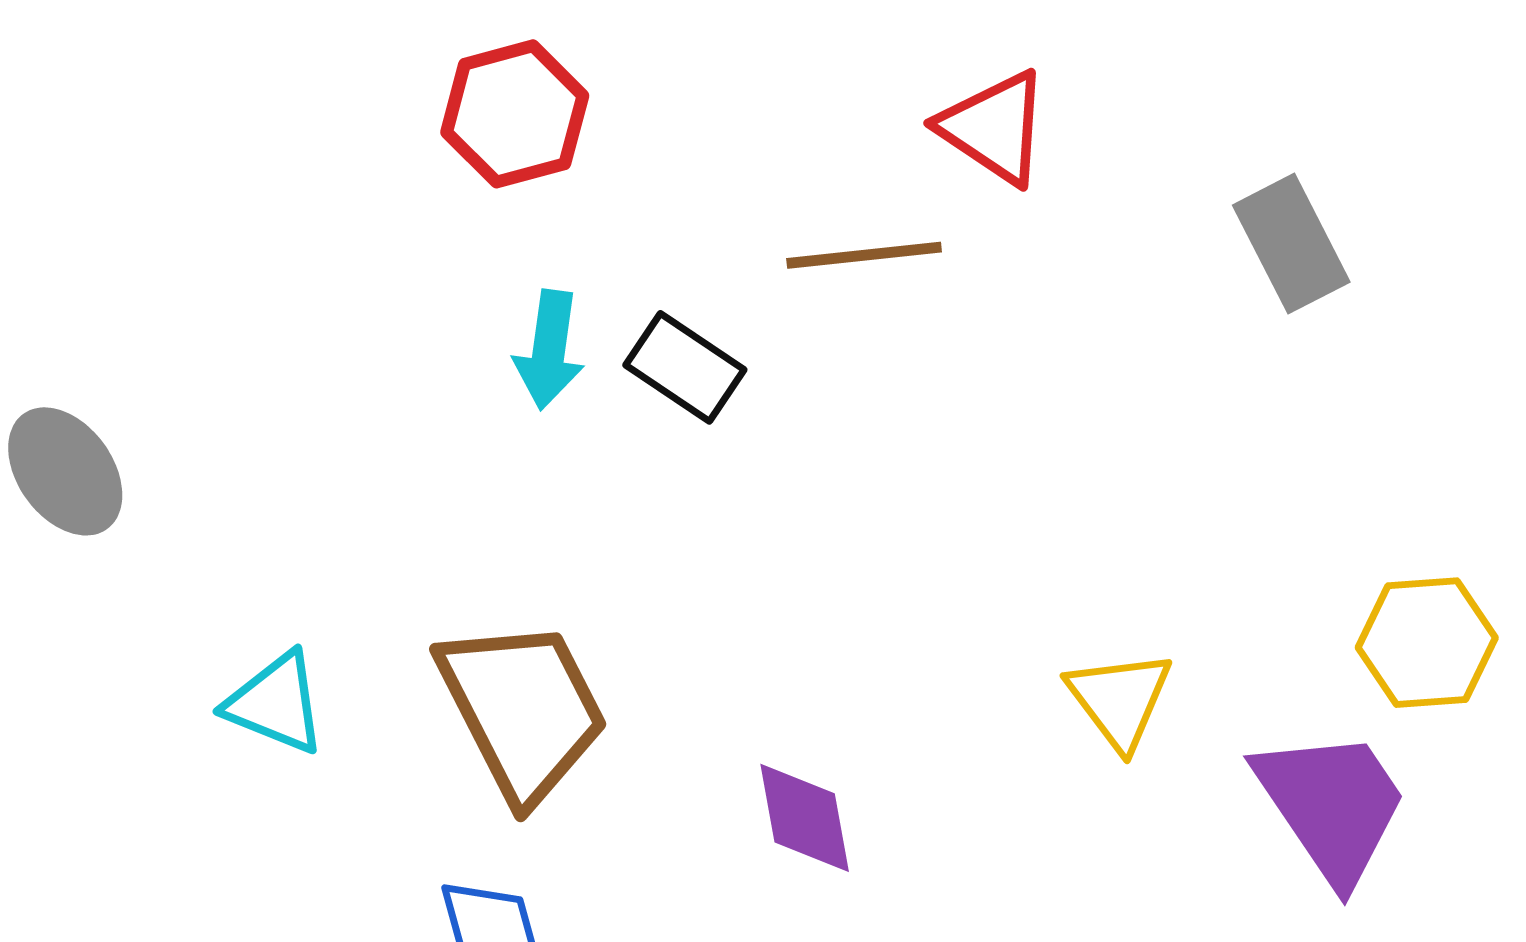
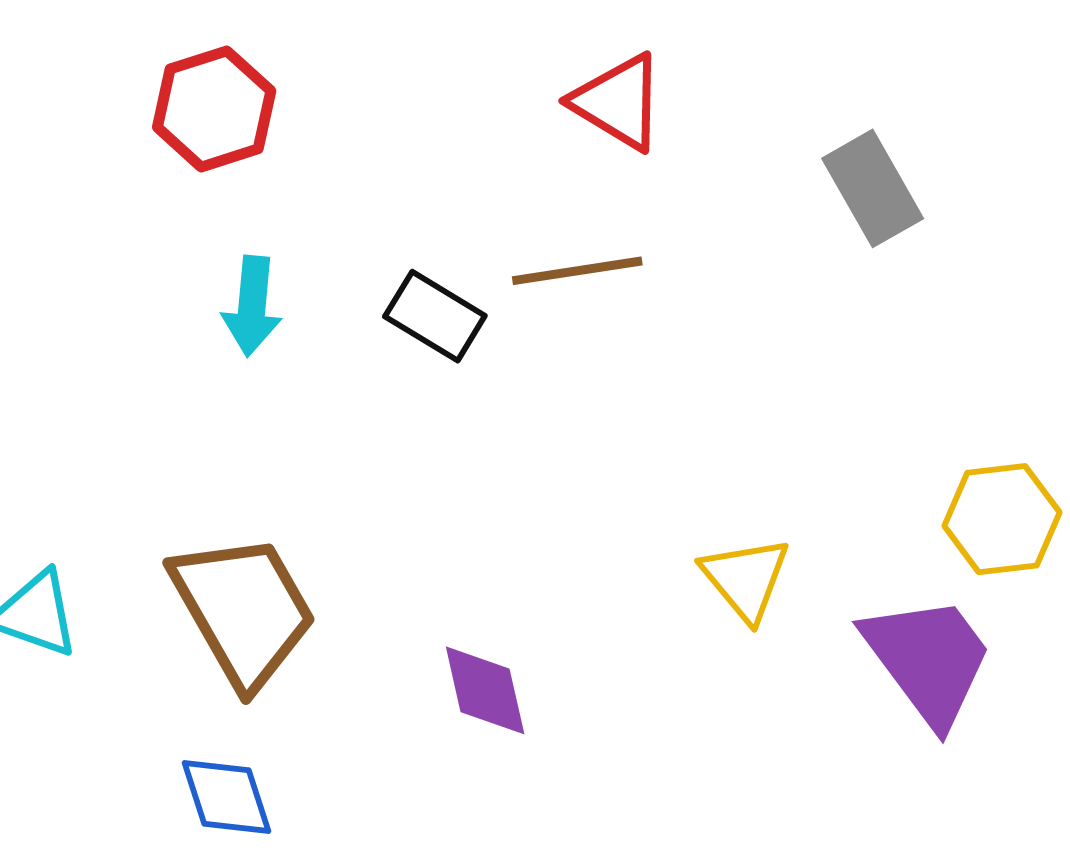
brown line: (864, 255) -> (577, 271), moved
black rectangle: (685, 367) -> (435, 316), moved

